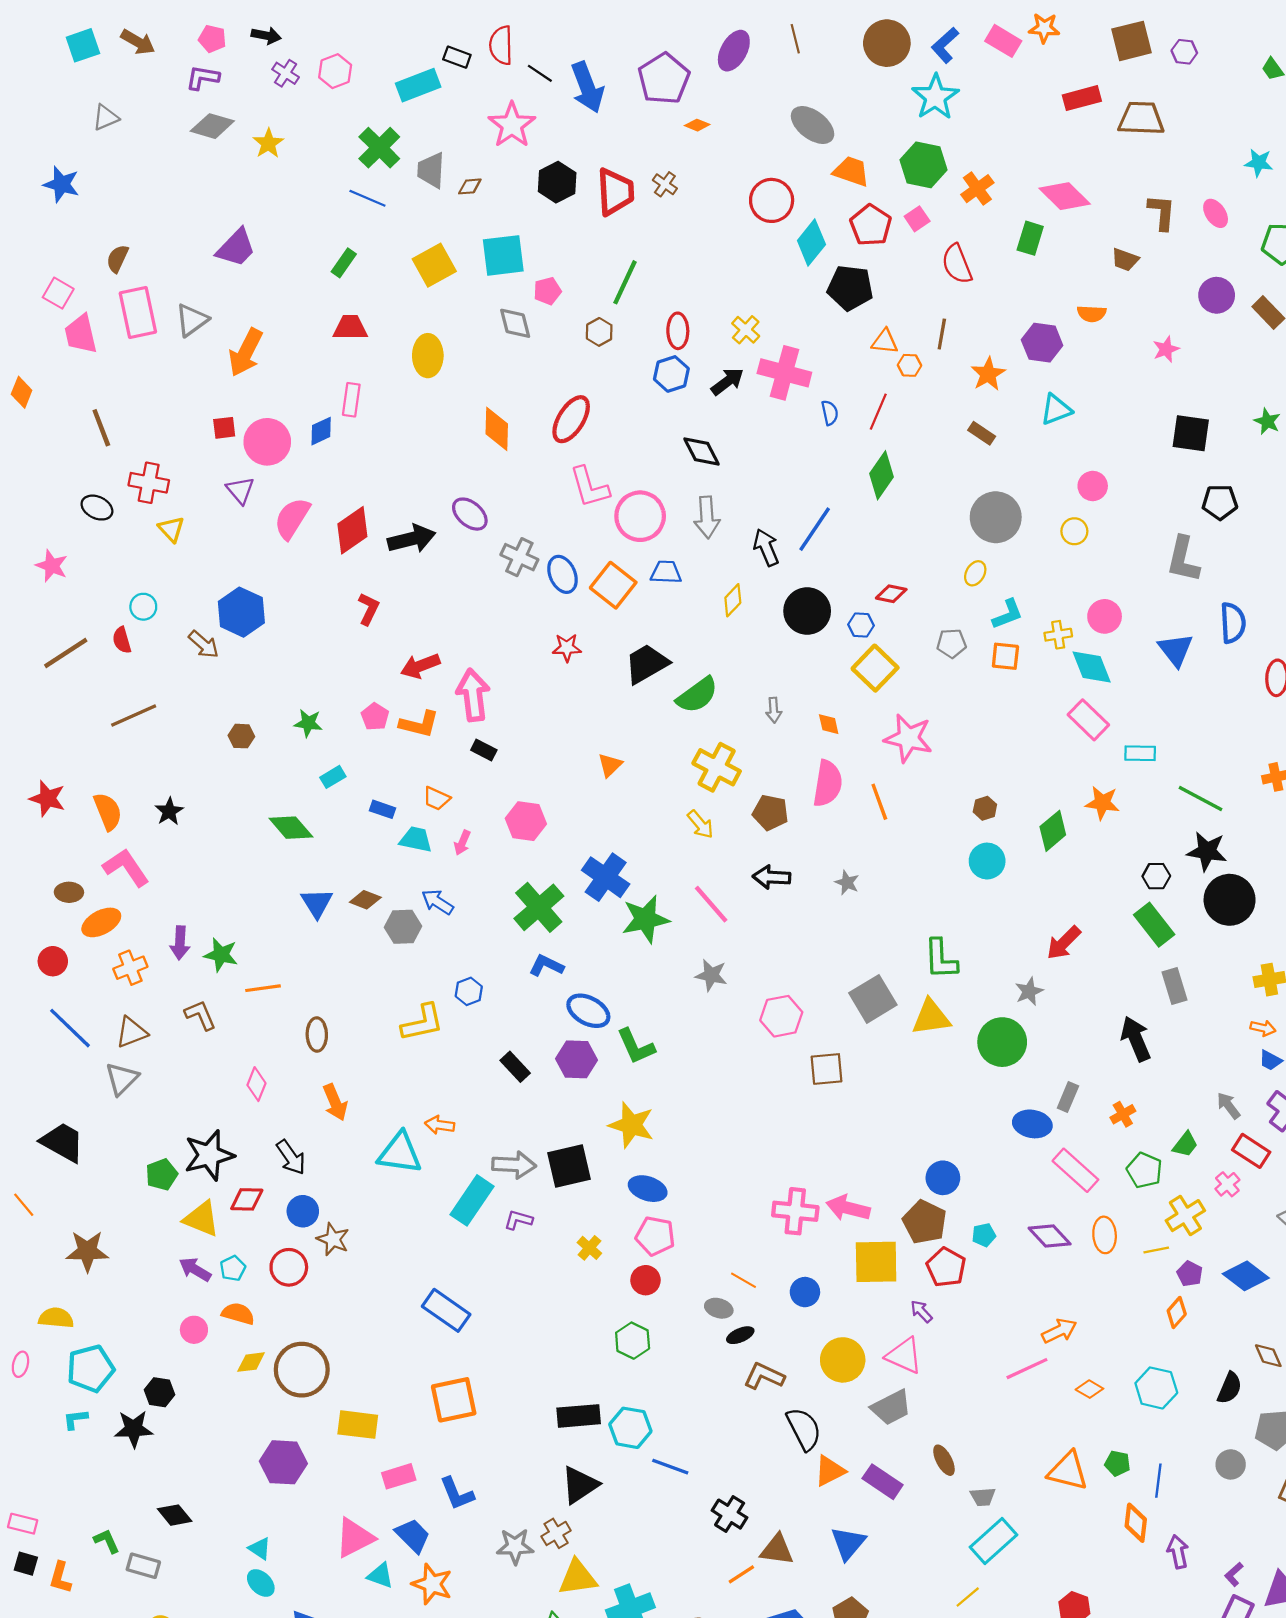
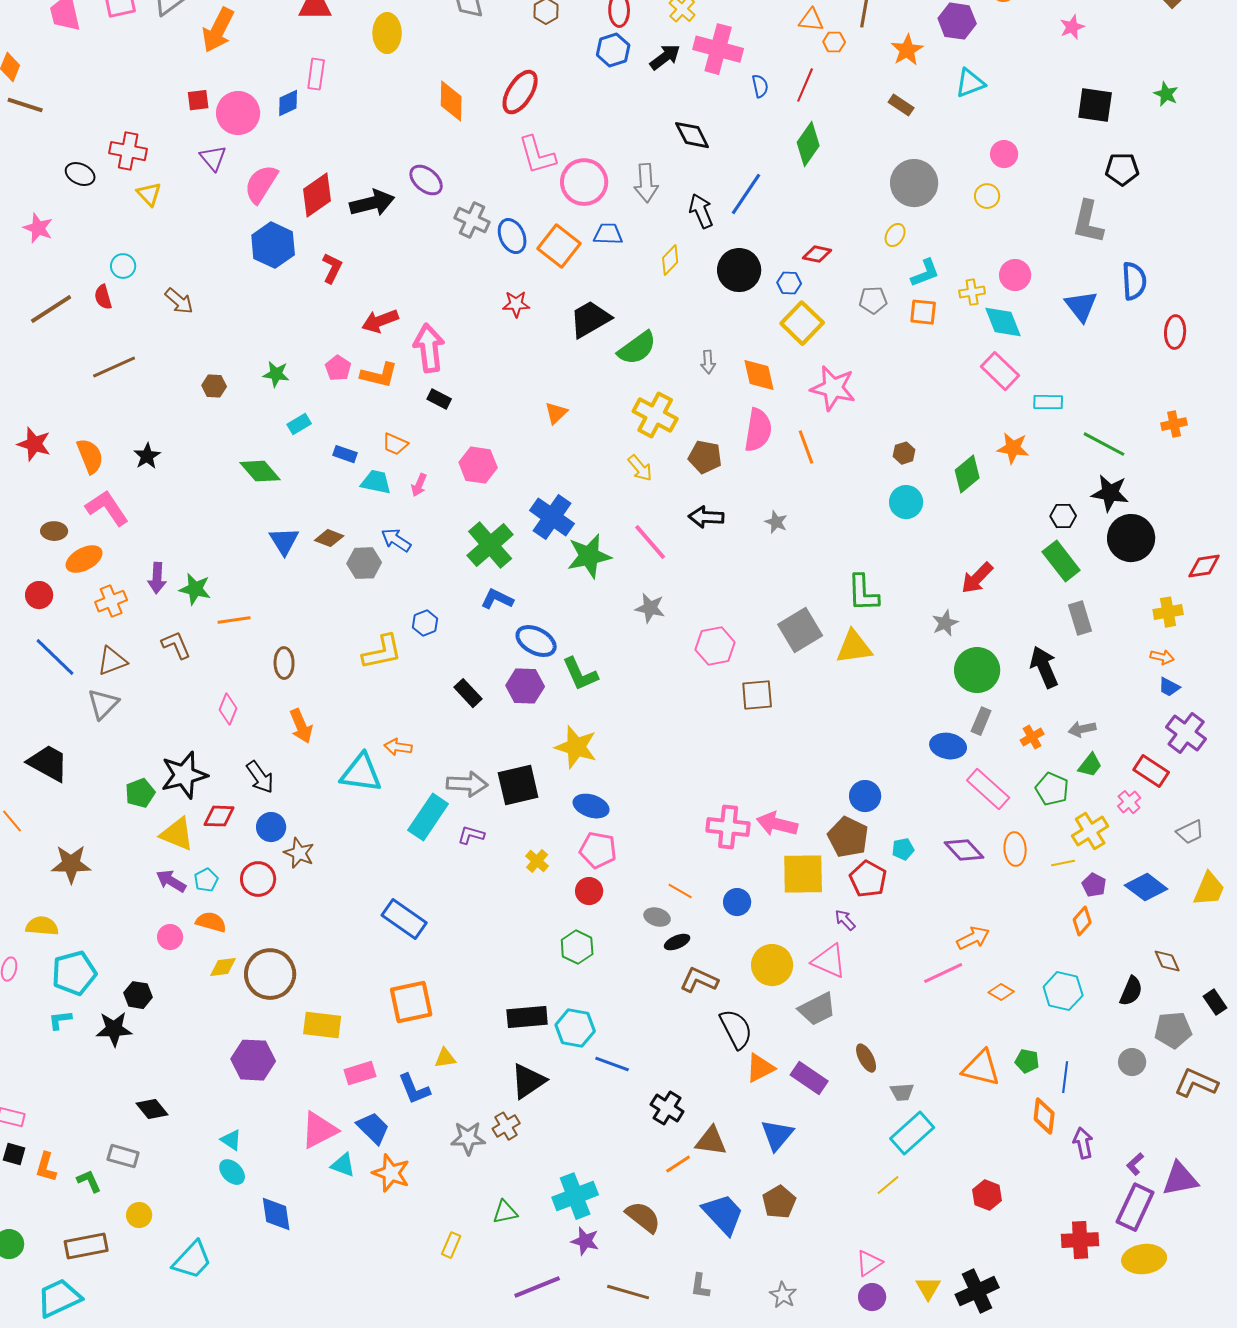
brown line: (101, 428) -> (25, 105), moved, turned -51
black diamond: (702, 452) -> (692, 135), moved
blue hexagon: (241, 612) -> (273, 245), moved
orange diamond: (829, 724) -> (759, 375), size x1.6
green circle: (1002, 1042) -> (977, 670), moved
gray arrow: (1228, 1106) -> (1082, 729), moved, turned -64
green L-shape: (107, 1541) -> (89, 1181), moved
yellow triangle: (578, 1578) -> (445, 1058), moved, size x0.6

